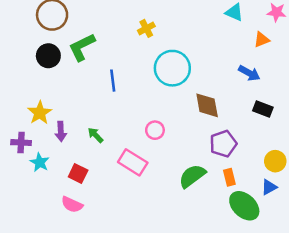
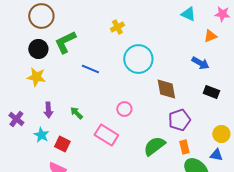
blue line: (113, 81) -> (90, 69), turned -60
yellow star: (40, 113) -> (36, 77), moved, turned -30
purple cross: (21, 143) -> (16, 119), turned 35
cyan star: (40, 162) -> (41, 135), moved
blue triangle: (269, 187) -> (216, 155), turned 40

